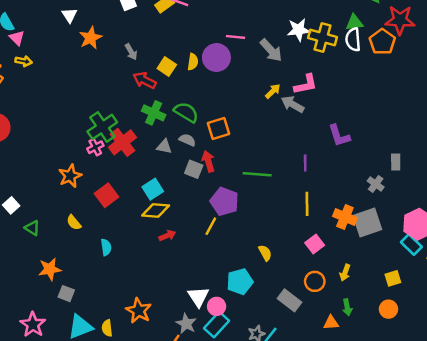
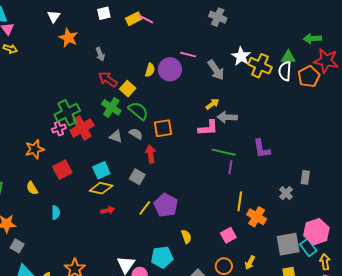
white star: (299, 30) -> (241, 56), turned 30
orange star: (91, 38) -> (68, 38), turned -30
yellow square: (167, 66) -> (128, 89), moved
pink L-shape: (306, 84) -> (208, 128), moved
gray arrow: (293, 104) -> (227, 117), turned -36
gray square: (194, 169) -> (137, 177), moved
green line: (257, 174) -> (224, 152), moved
purple pentagon: (224, 201) -> (166, 205), moved
yellow line: (307, 204) -> (240, 201), moved
gray square: (367, 223) -> (288, 244), moved

